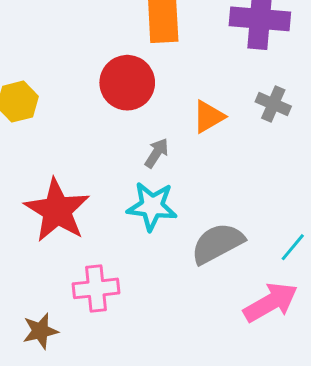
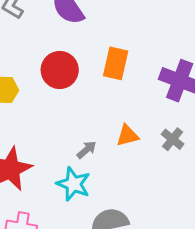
red circle: (127, 83) -> (60, 70), moved

